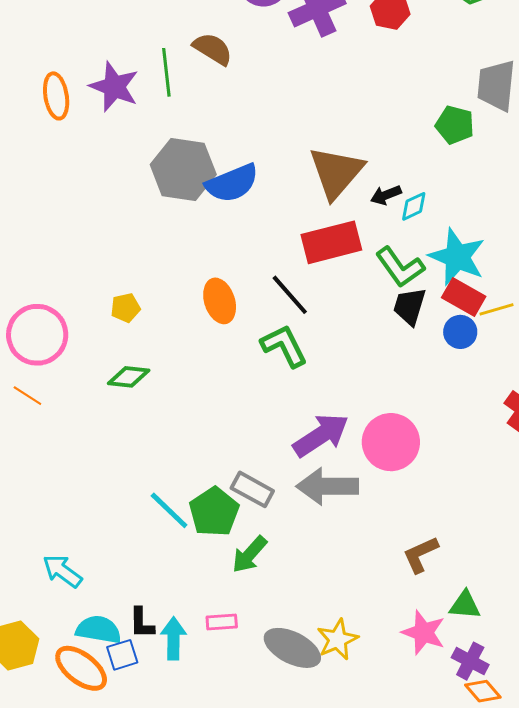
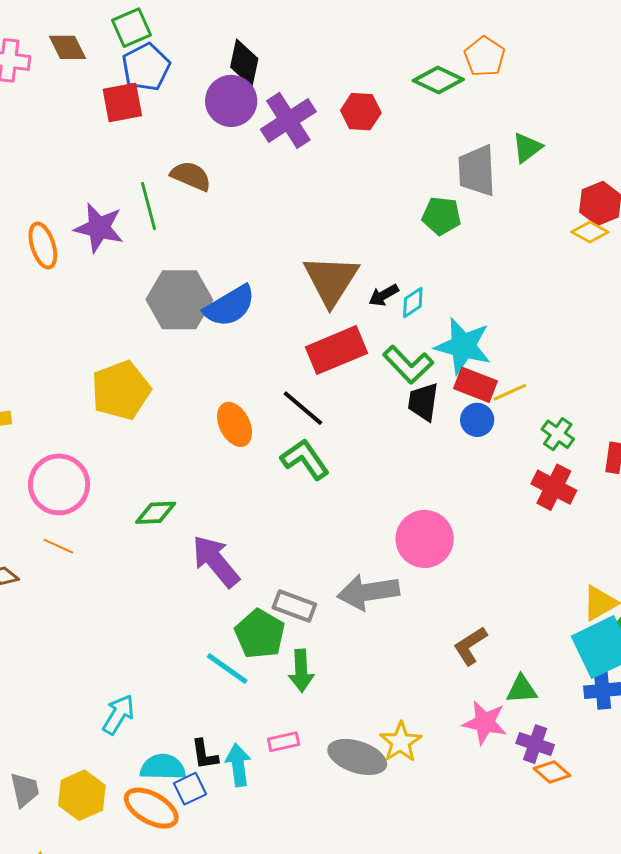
yellow pentagon: (126, 308) -> (121, 390), moved, size x2.0
purple arrow: (321, 435) -> (216, 561), moved, turned -88
cyan line: (169, 510) -> (227, 669), moved
green arrow: (250, 554) -> (301, 671), turned -36
cyan arrow: (62, 571) -> (118, 715), turned 93

